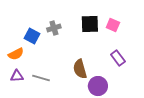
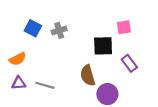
black square: (90, 24) -> (103, 46), moved
pink square: (113, 25) -> (124, 27), turned -32
blue square: (32, 36) -> (33, 28), moved

